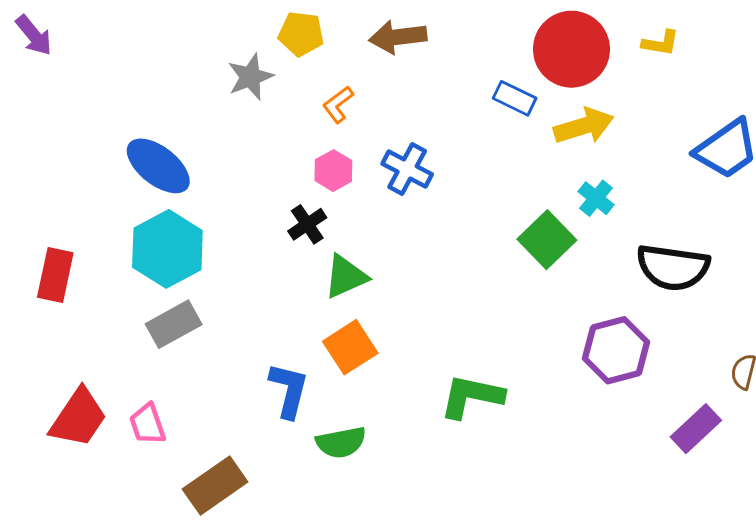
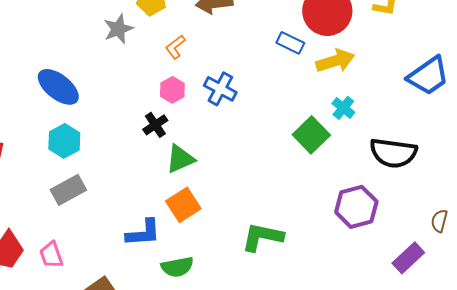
cyan hexagon: (167, 249) -> (64, 141), size x0.7
blue L-shape: (289, 390) -> (143, 233), turned 72

